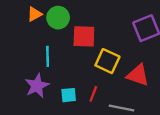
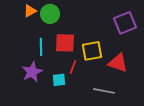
red square: (84, 36) -> (65, 43), moved
yellow square: (107, 61) -> (92, 51), turned -35
red line: (93, 94) -> (73, 67), moved

